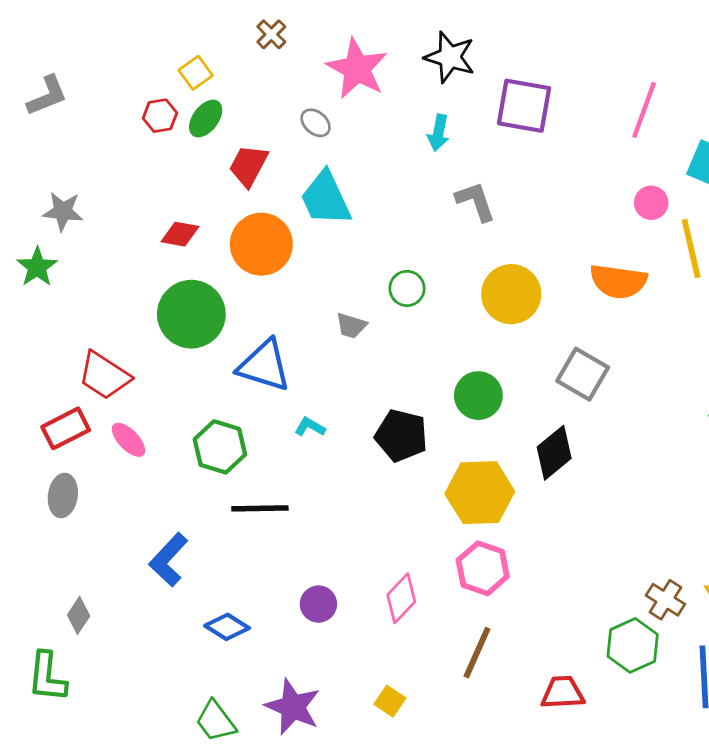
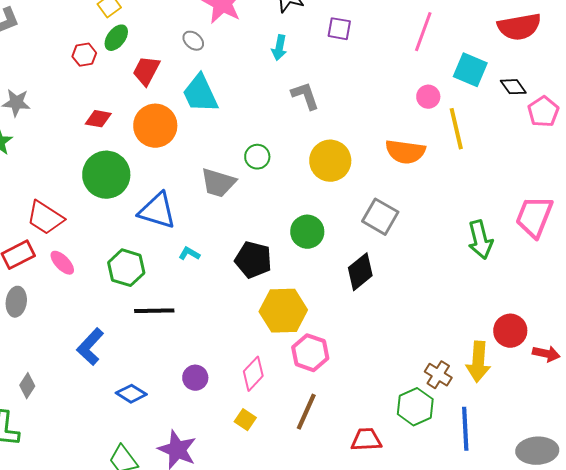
purple square: (524, 106) -> (339, 29), size x0.6
red hexagon: (160, 116) -> (84, 55), moved
gray trapezoid: (351, 326) -> (218, 183), size x1.6
yellow hexagon: (480, 493) -> (283, 311), moved
yellow square: (390, 701) -> (245, 420), moved

